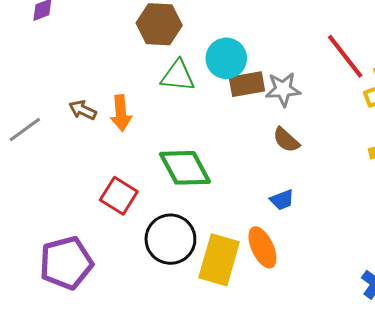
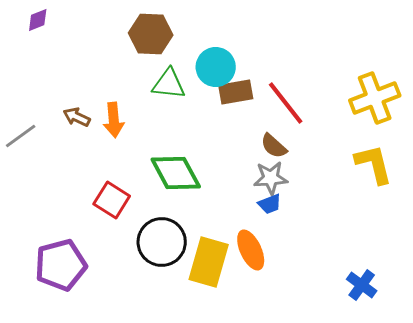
red line: (345, 56) -> (286, 103), moved
gray star: (283, 89) -> (271, 178), moved

